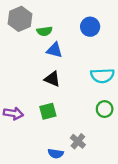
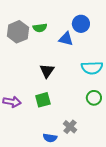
gray hexagon: (20, 19) -> (18, 32), moved
blue triangle: (55, 50) -> (66, 39), moved
black triangle: (52, 79) -> (47, 71), turned 42

